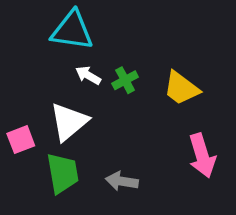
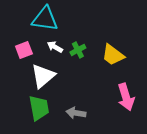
pink square: (21, 140) -> (24, 50), moved

